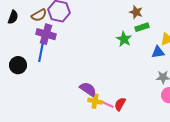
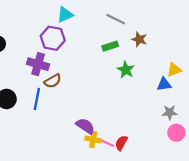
brown semicircle: (39, 15) -> (53, 81), moved
green rectangle: (142, 27) -> (110, 46), moved
blue line: (41, 52) -> (37, 99), moved

